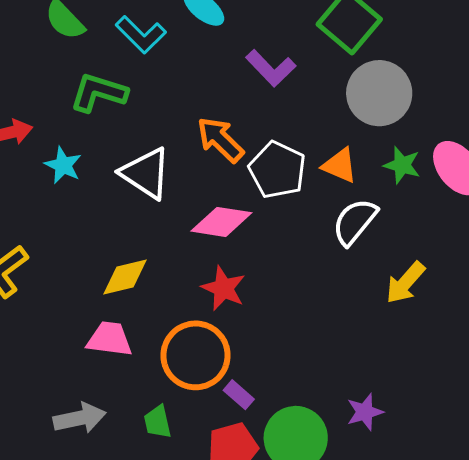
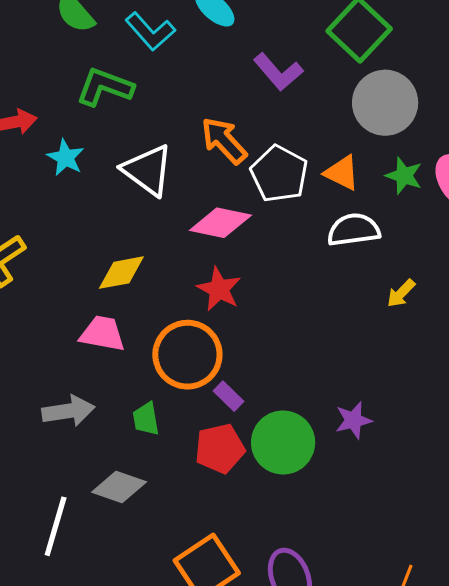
white semicircle: (355, 222) -> (354, 230), turned 40
yellow arrow: (405, 283) -> (401, 293), size x0.7

